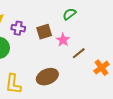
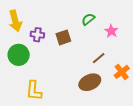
pink star: (63, 40) -> (111, 31), moved
brown ellipse: (47, 77) -> (90, 82), moved

